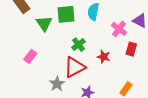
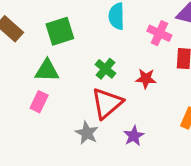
green square: (66, 14) -> (60, 31), moved
green triangle: (44, 24) -> (47, 71), moved, turned -42

